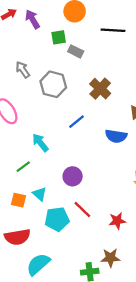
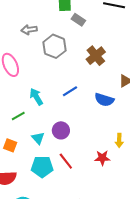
gray arrow: (23, 70) -> (29, 30), turned -70
blue line: (77, 122) -> (70, 91), moved
cyan triangle: (40, 194) -> (38, 138), moved
red star: (117, 221) -> (102, 158), moved

